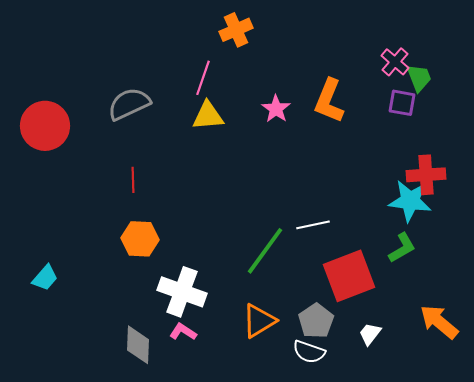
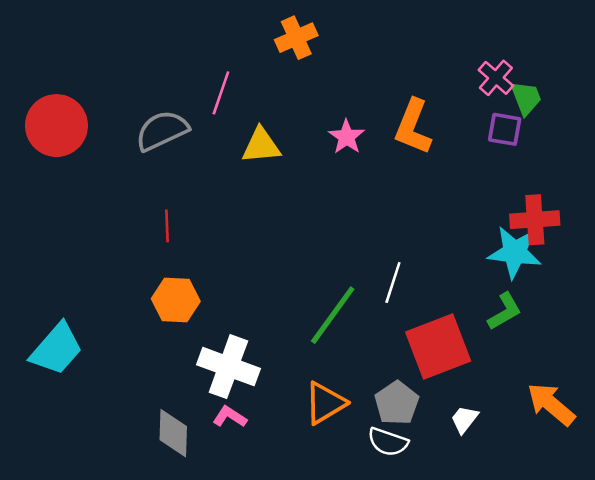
pink line: (203, 78) -> (221, 93), moved
red circle: (45, 126) -> (56, 126), moved
white line: (313, 225) -> (393, 282), turned -60
cyan trapezoid: (45, 278) -> (56, 349), size x1.6

